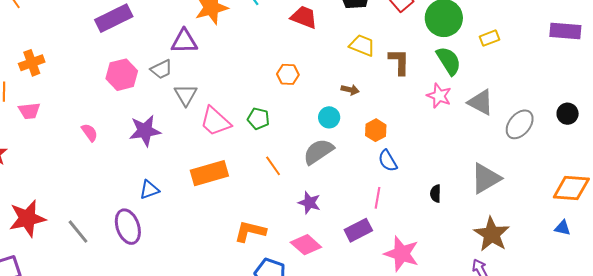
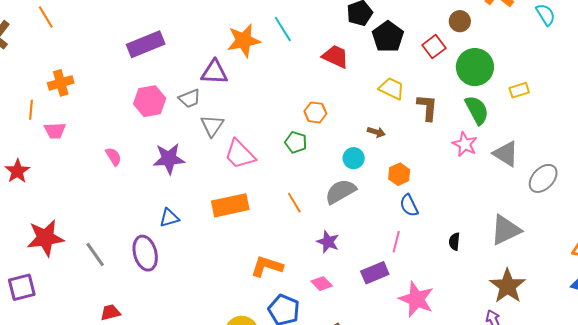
green pentagon: (258, 119) -> (296, 142), moved
pink diamond: (306, 245) -> (322, 284), size x0.7

